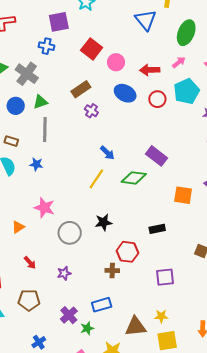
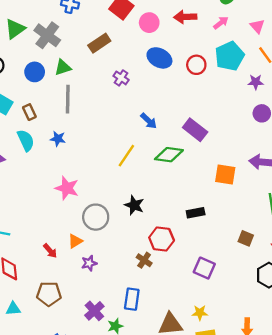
red arrow: (150, 70) -> (185, 17), moved
brown rectangle: (81, 89) -> (99, 43), moved
brown rectangle: (11, 141) -> (29, 112), turned 48
blue arrow: (107, 153) -> (149, 121), moved
black star: (103, 222) -> (134, 205), turned 30
orange triangle: (18, 227) -> (75, 241), moved
brown cross: (112, 271) -> (144, 260), turned 32
purple square: (165, 277) -> (204, 268), turned 30
blue rectangle: (102, 305) -> (132, 299), turned -66

